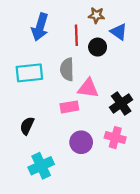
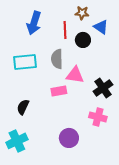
purple circle: (81, 142) -> (69, 138), moved
cyan cross: (41, 166) -> (17, 141), moved

